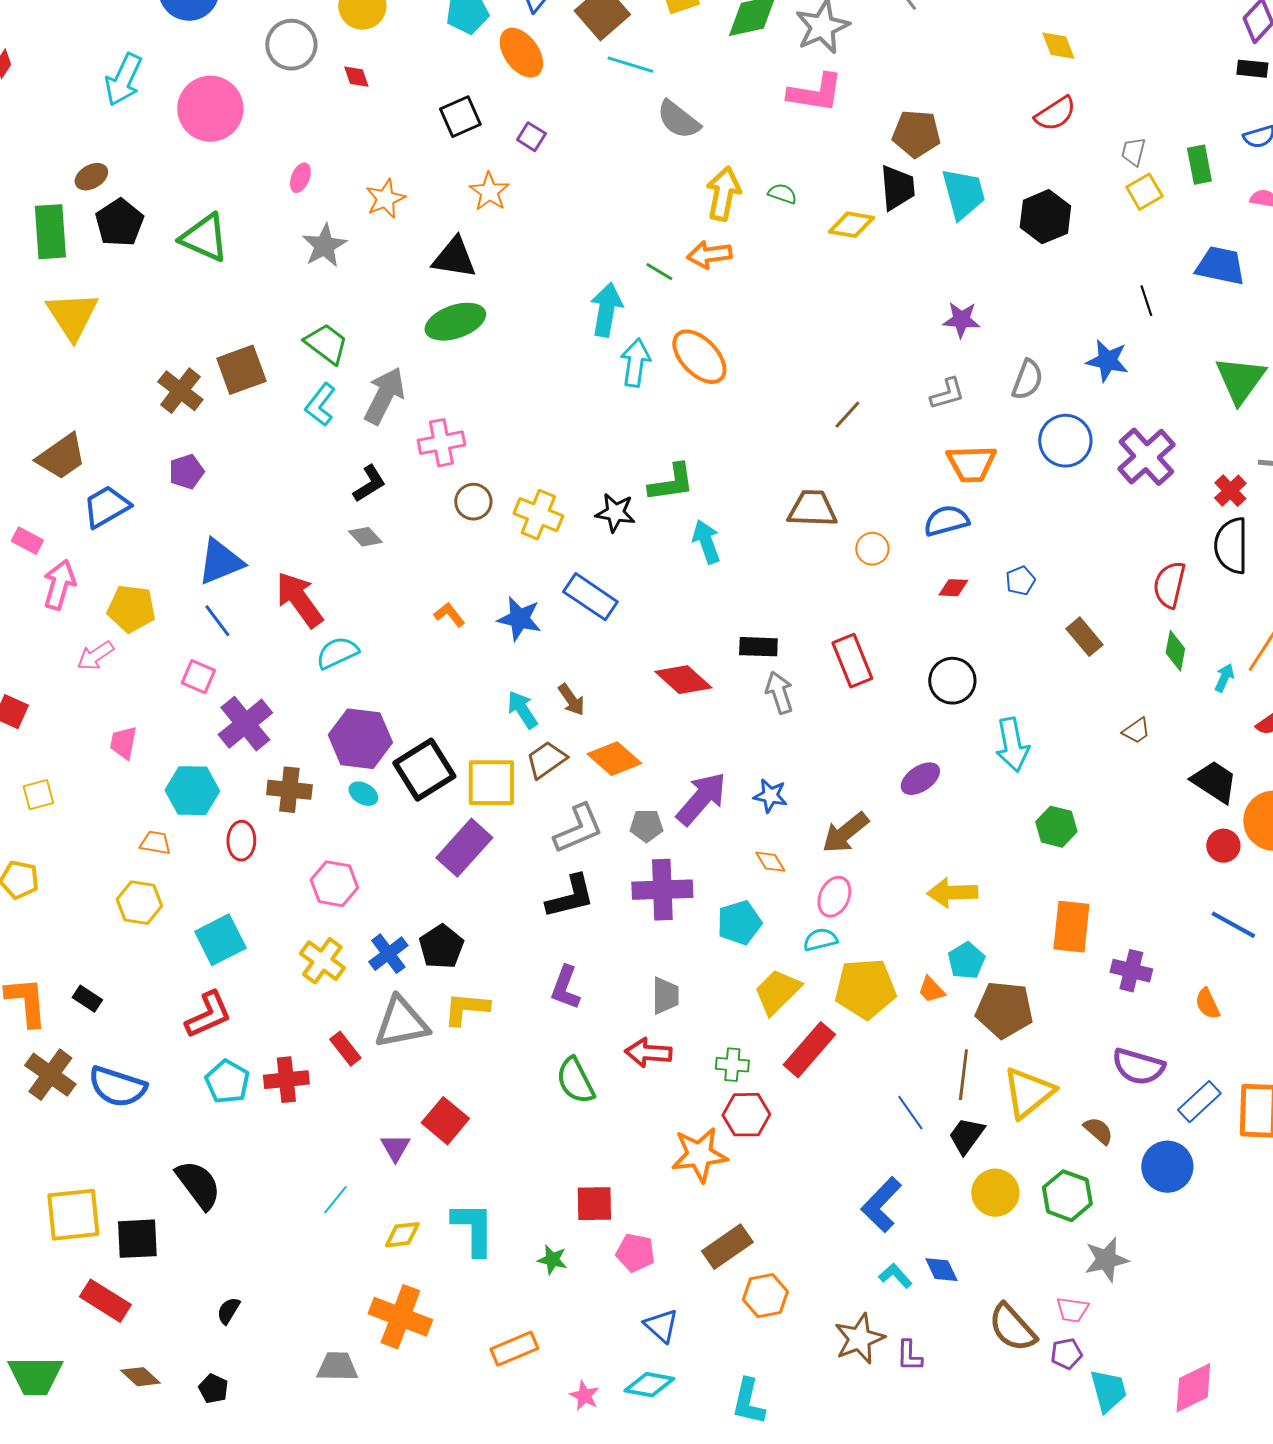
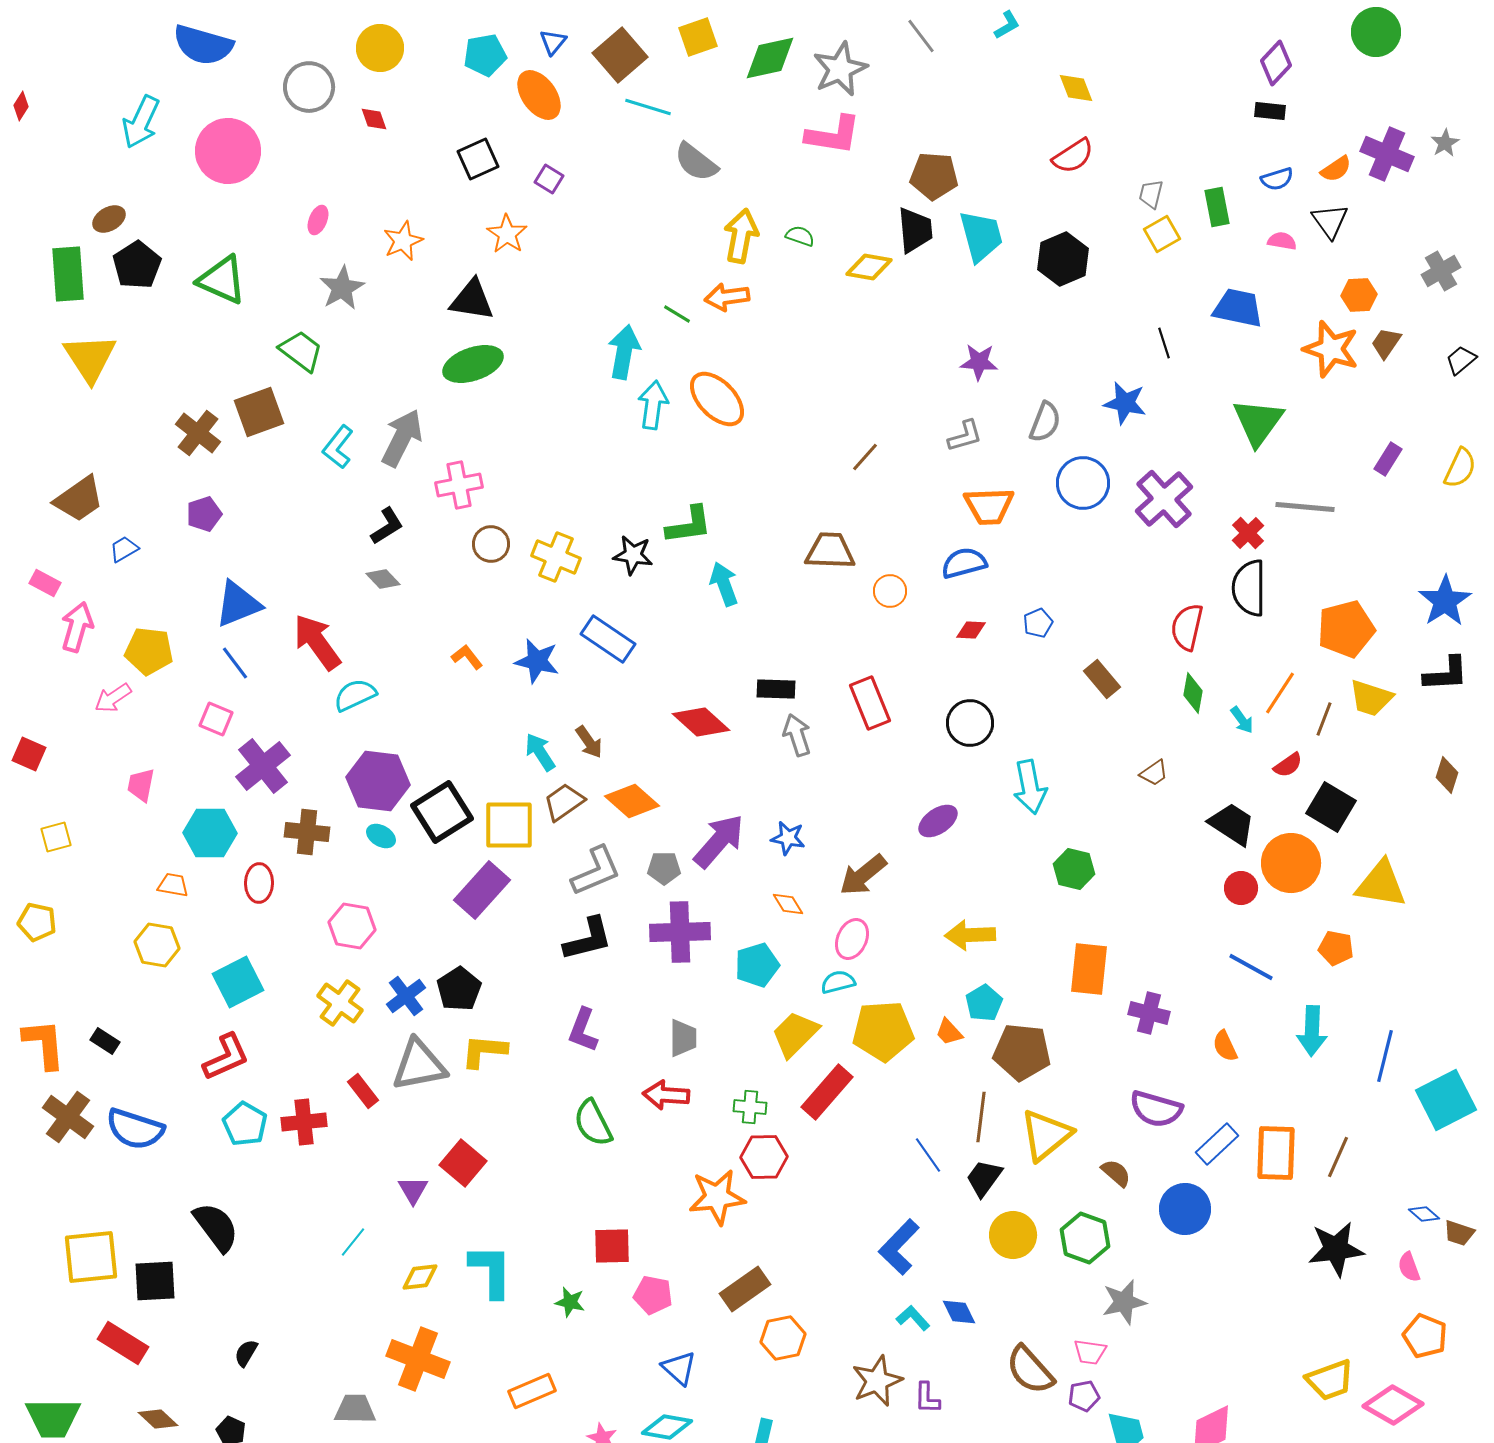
green trapezoid: (326, 344) -> (301, 351), moved
blue trapezoid: (106, 507) -> (124, 549), size x0.6
cyan arrow: (1224, 678) -> (1242, 720), turned 120

